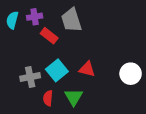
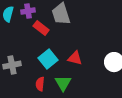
gray cross: (30, 77) -> (12, 65), moved

